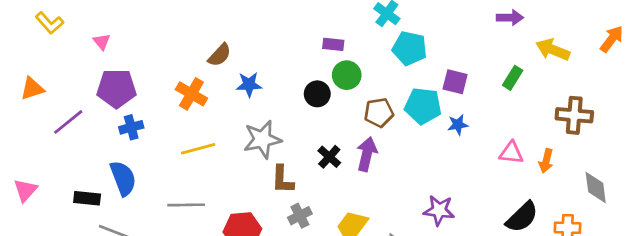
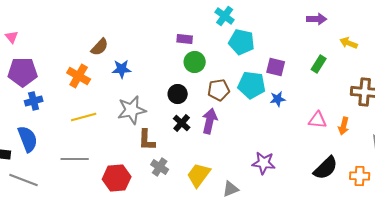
yellow arrow: (553, 50) -> (349, 43), size x0.7
black circle: (317, 94) -> (178, 94), moved
gray cross: (300, 216) -> (160, 167), turned -30

